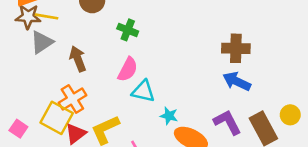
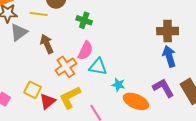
yellow line: (47, 16) -> (39, 14), moved
blue arrow: (237, 81) -> (169, 56), turned 50
orange cross: (72, 99) -> (66, 67), moved
yellow square: (57, 118) -> (33, 90), size x0.7

